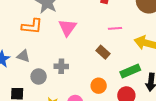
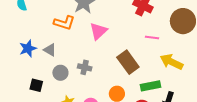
pink line: (115, 28) -> (152, 37), moved
brown rectangle: (103, 52) -> (128, 62), size x1.6

